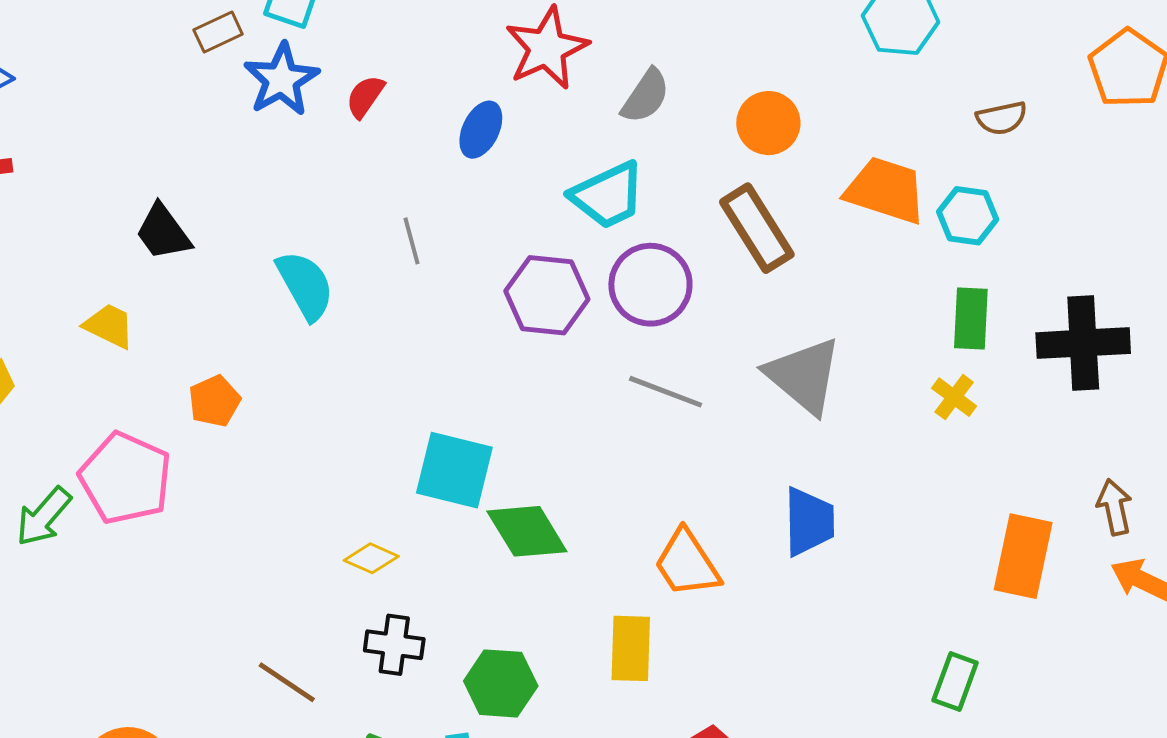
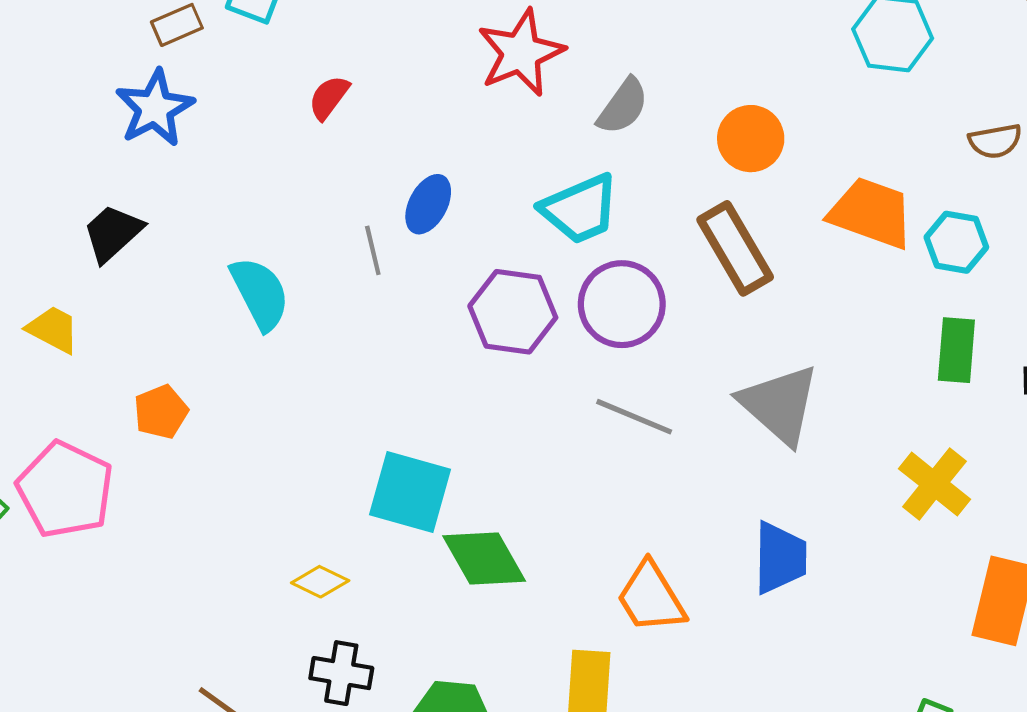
blue star: (281, 79) -> (155, 108), moved
blue ellipse: (481, 130) -> (428, 204), moved
black trapezoid: (163, 232) -> (113, 233), turned 82
yellow cross: (954, 397) -> (934, 484), moved, size x1.5

